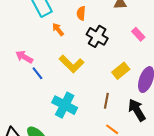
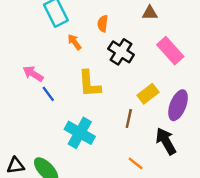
pink rectangle: (138, 34) -> (170, 51), size x1.6
yellow L-shape: (71, 64) -> (89, 84), turned 40
brown line: (106, 101) -> (129, 118), moved

